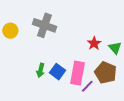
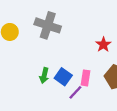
pink rectangle: (77, 73) -> (85, 78), size x0.6
purple line: (87, 86) -> (75, 92), moved

